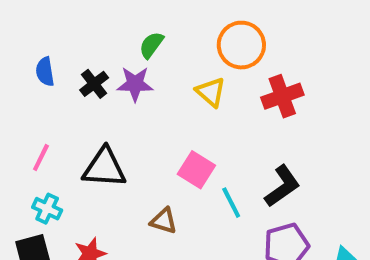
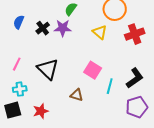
blue semicircle: (45, 72) -> (19, 22), turned 32
black triangle: (104, 168) -> (48, 69), turned 40
cyan line: (231, 203) -> (110, 86), turned 42
cyan cross: (47, 209) -> (20, 89), turned -32

